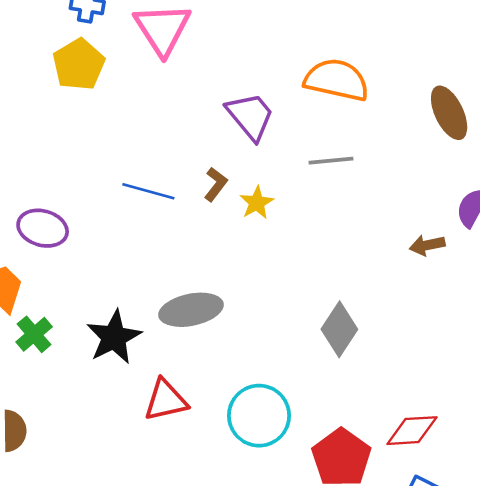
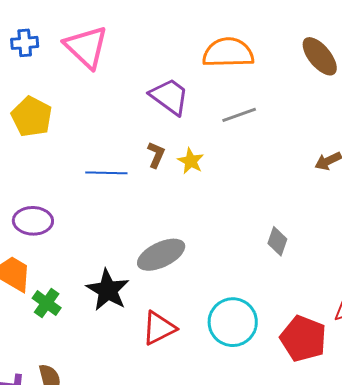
yellow pentagon: (79, 64) -> (32, 117), moved
gray diamond: (339, 329) -> (277, 241), size x0.7

